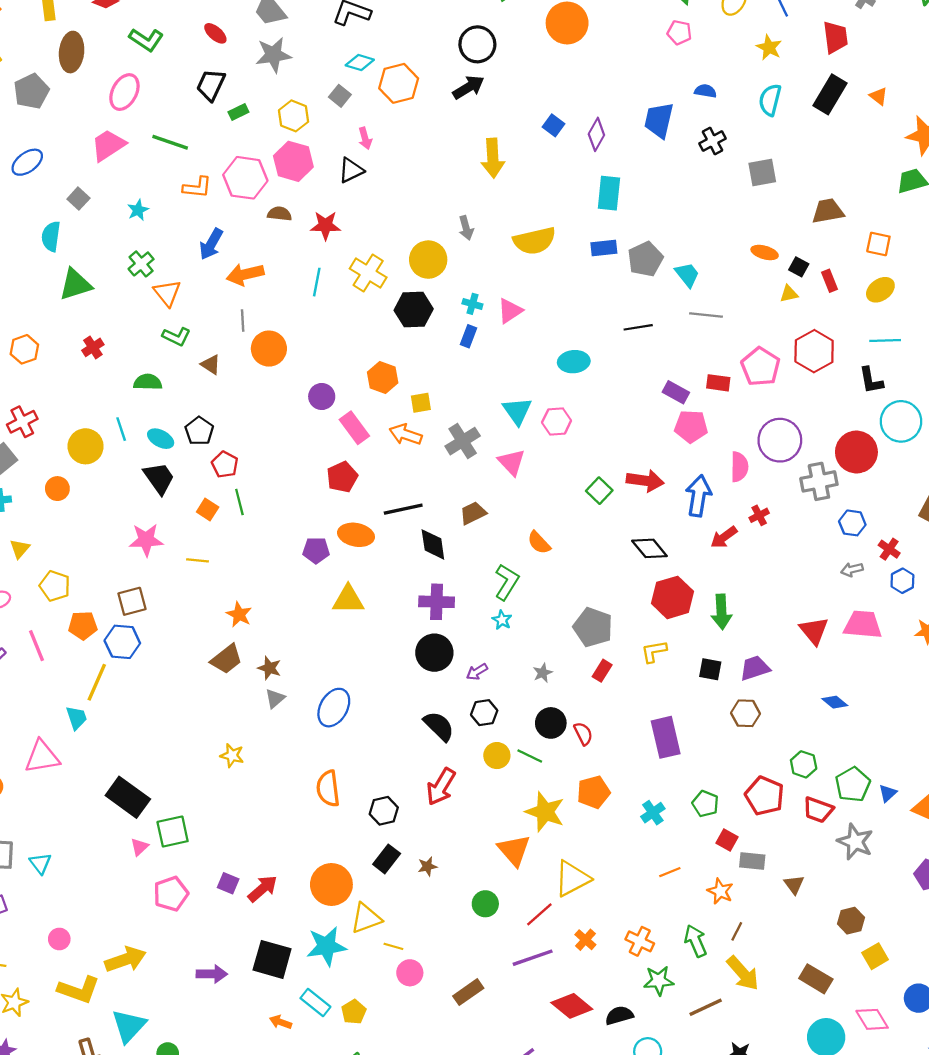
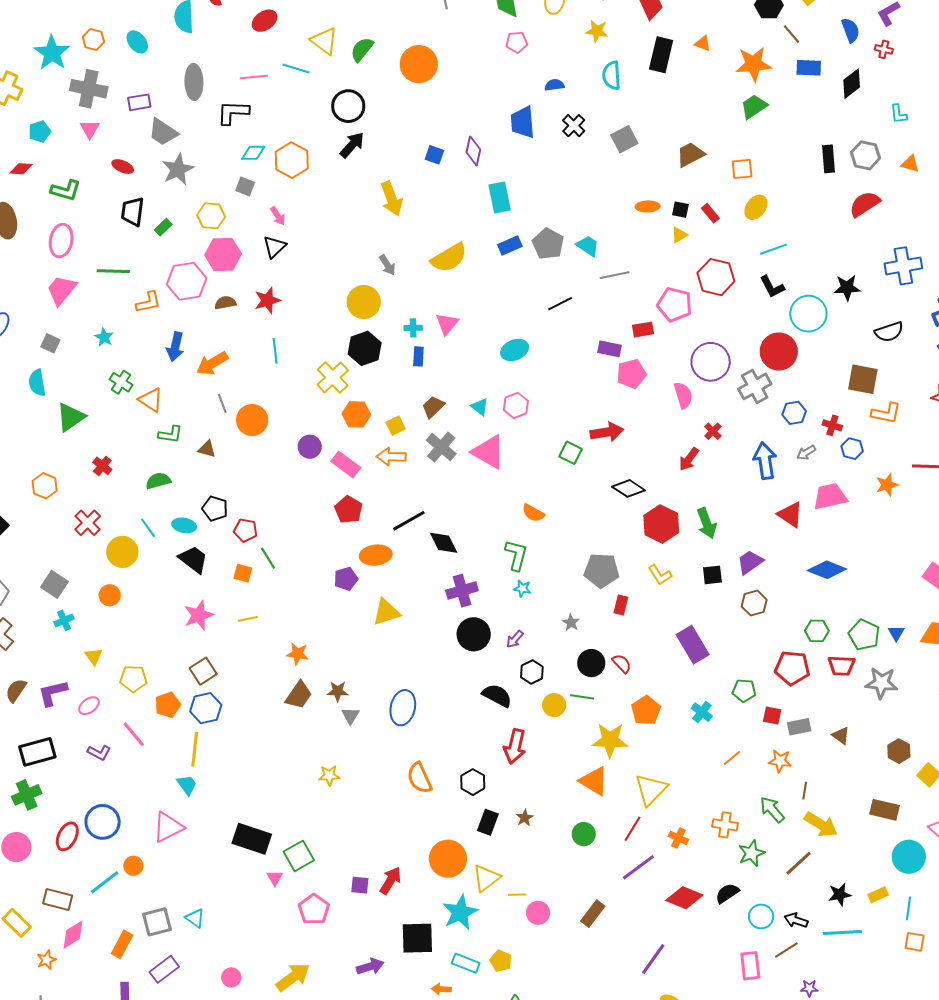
yellow cross: (368, 273) -> (333, 377), moved, turned 32
cyan triangle: (517, 411) -> (480, 407), size x0.7
red cross: (22, 422) -> (88, 523), moved
pink triangle: (512, 462) -> (489, 452), size x1.4
blue arrow: (699, 496) -> (765, 461), moved
brown trapezoid: (473, 513) -> (433, 407), moved
yellow L-shape: (654, 651) -> (660, 575), turned -95
blue diamond: (835, 702) -> (827, 570), size x1.6

